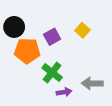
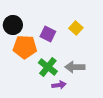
purple square: (52, 37) -> (48, 34), turned -35
gray arrow: (92, 83) -> (75, 67), moved

